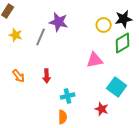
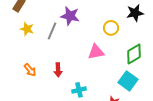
yellow circle: (104, 25) -> (111, 28), moved
green diamond: (123, 43) -> (134, 54), moved
pink triangle: (95, 60) -> (96, 52), moved

